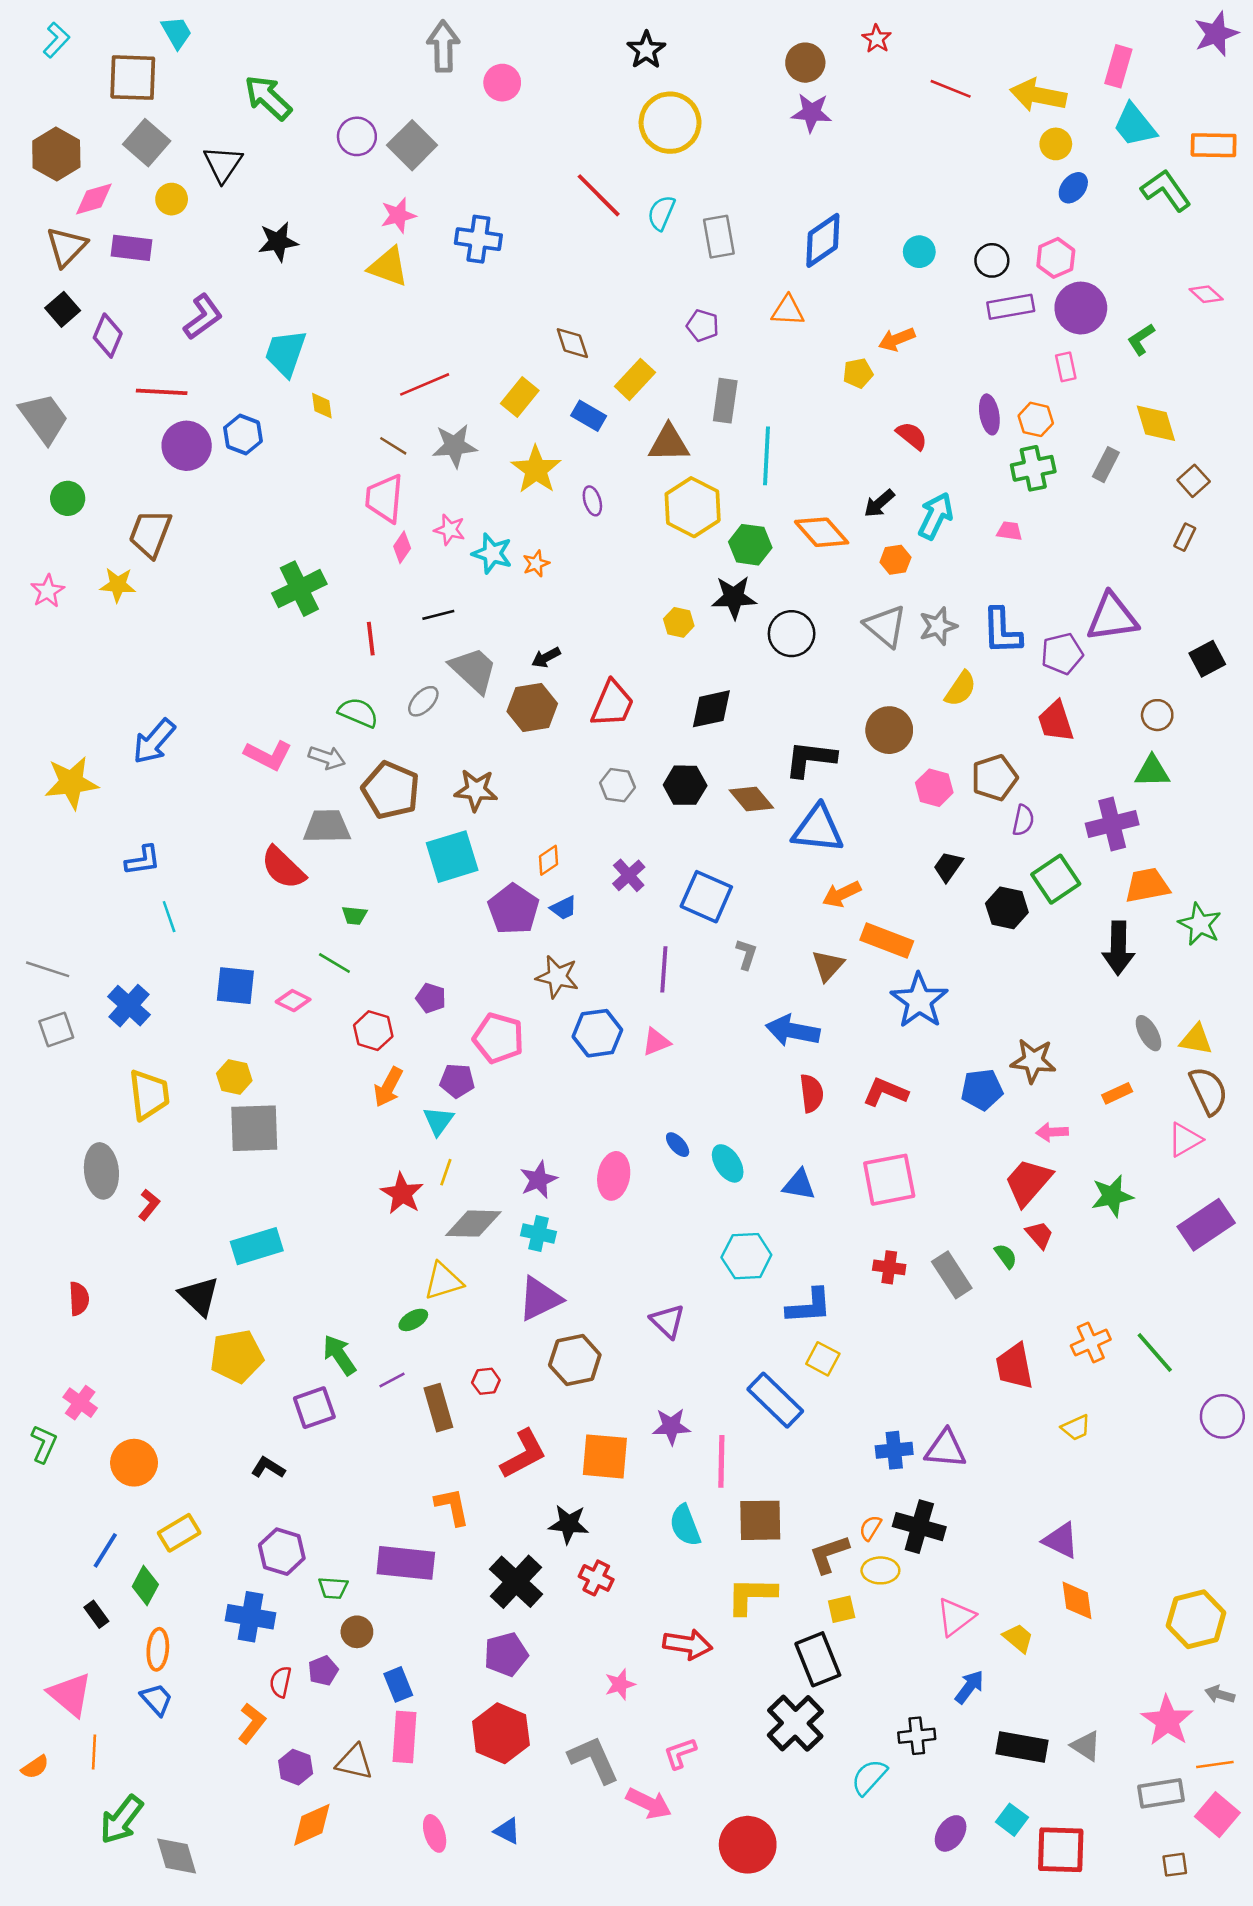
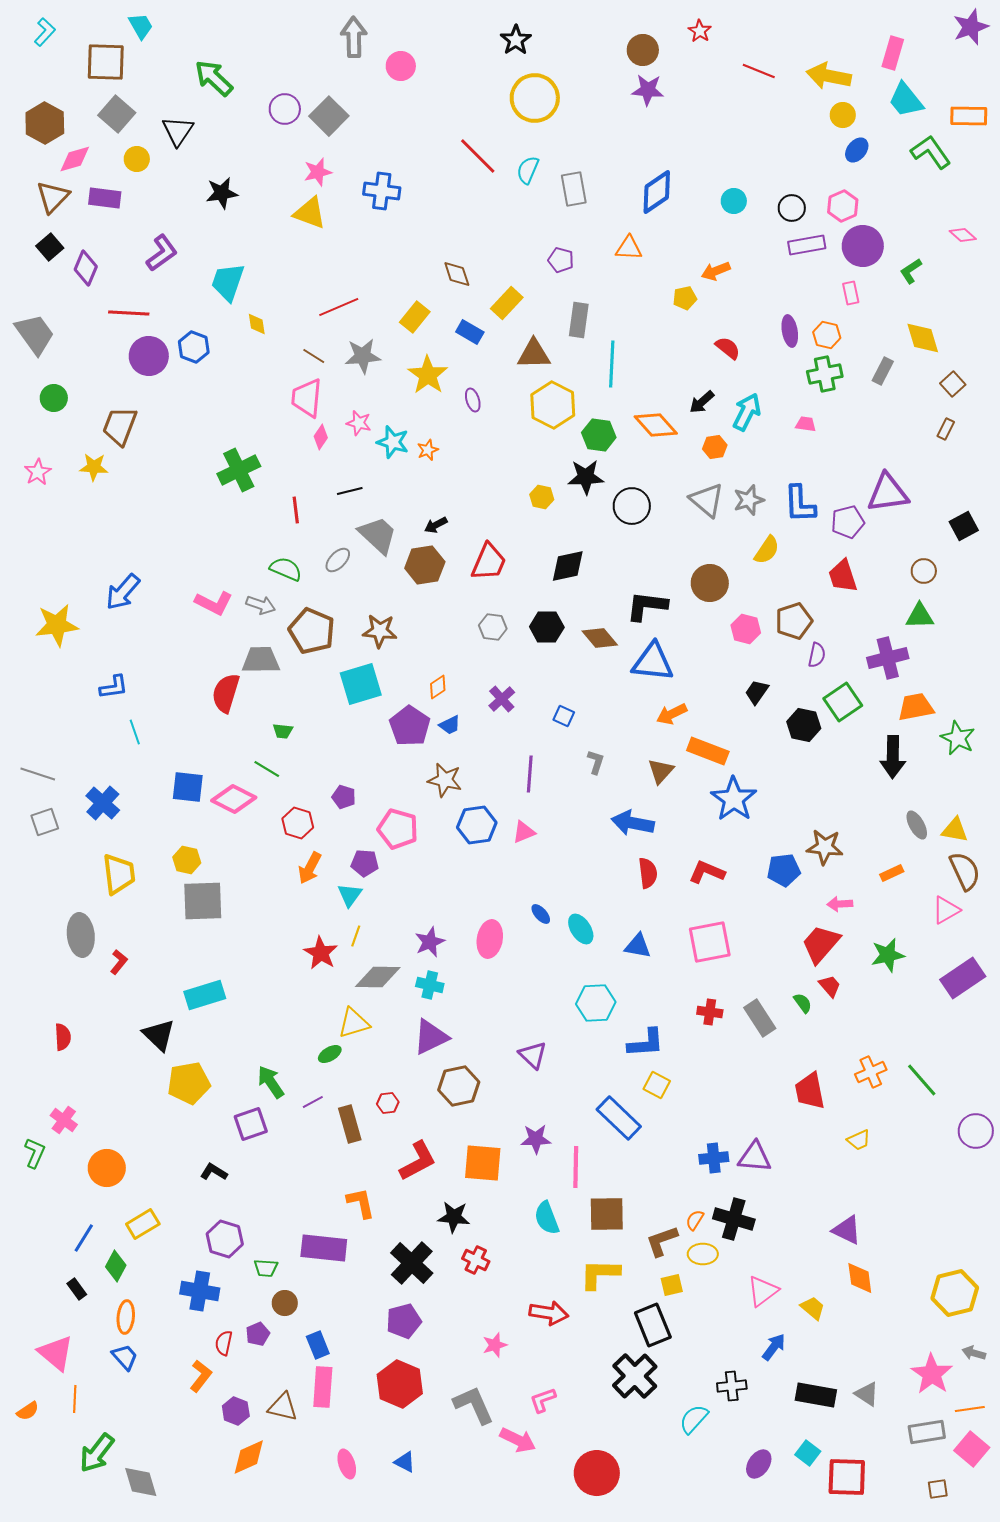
red semicircle: (283, 868) -> (226, 693), turned 63
blue square: (706, 897) -> (564, 716), size x0.5
pink diamond: (293, 1001) -> (234, 799), size x1.6

